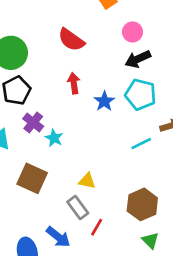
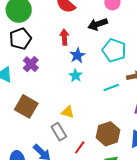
black arrow: (138, 59) -> (98, 24), moved
blue star: (104, 101) -> (77, 55), moved
cyan star: (54, 138) -> (76, 76), moved
red line: (97, 227) -> (80, 147), moved

